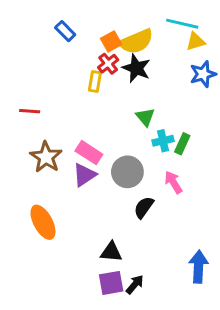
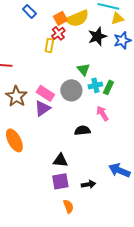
black star: (136, 68) -> (97, 36), moved, turned 30
gray circle: (127, 172) -> (71, 90), moved
black semicircle: (144, 207) -> (82, 130), turned 49
blue arrow: (199, 267) -> (119, 170), turned -70
black arrow: (135, 284) -> (88, 184), moved, turned 40

